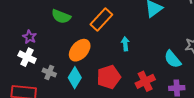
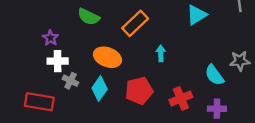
orange ellipse: (80, 50) -> (107, 57), turned 65
white cross: (27, 57) -> (58, 61), moved, turned -30

